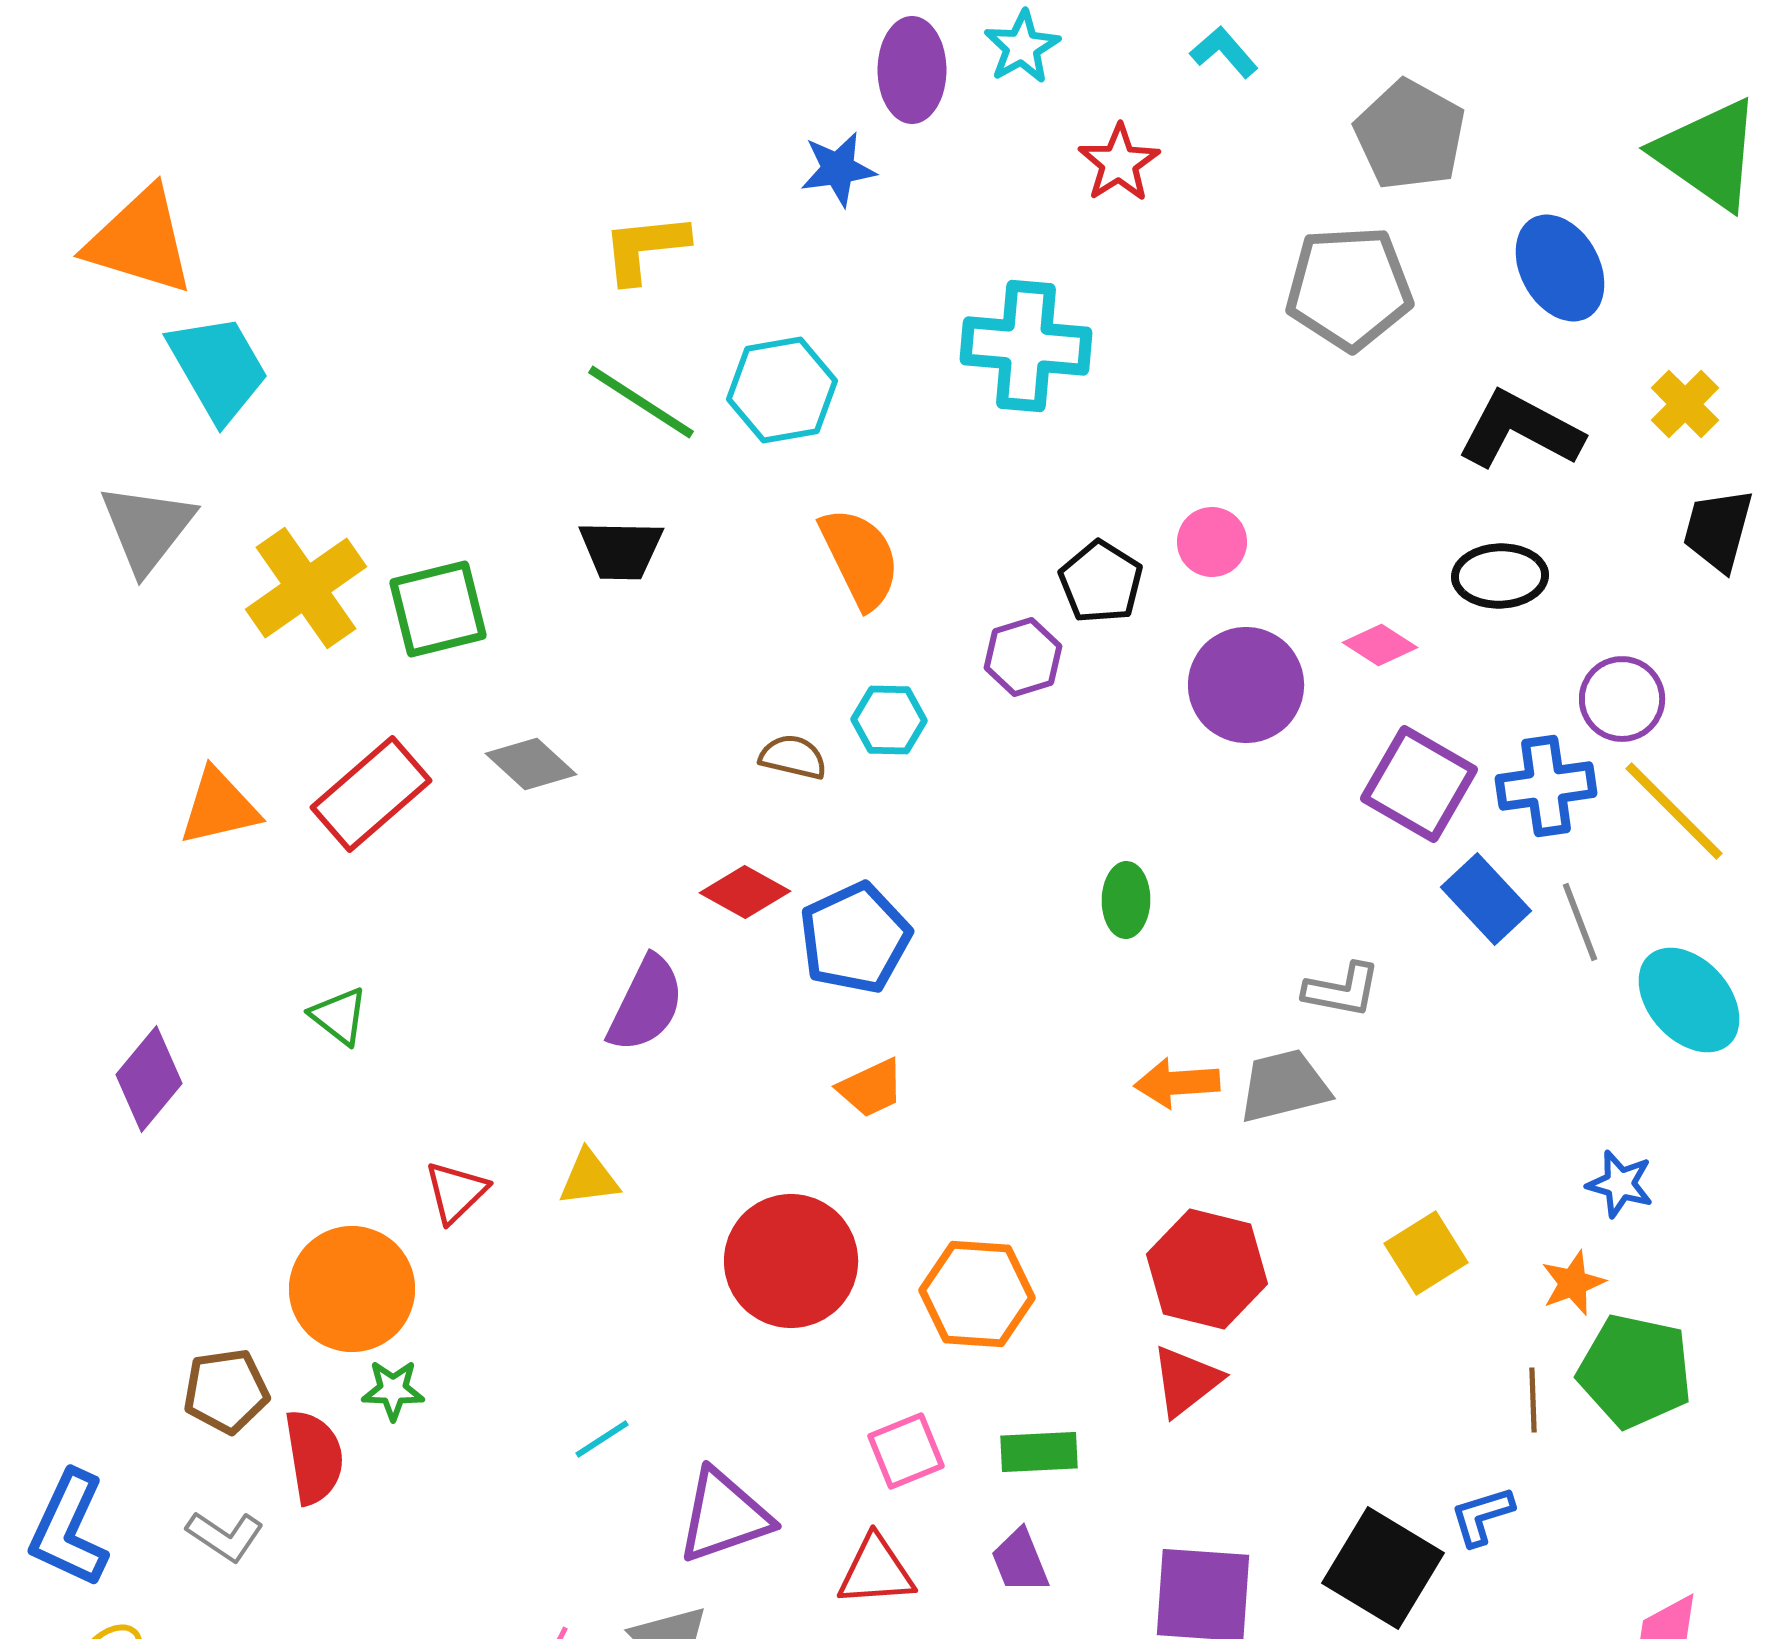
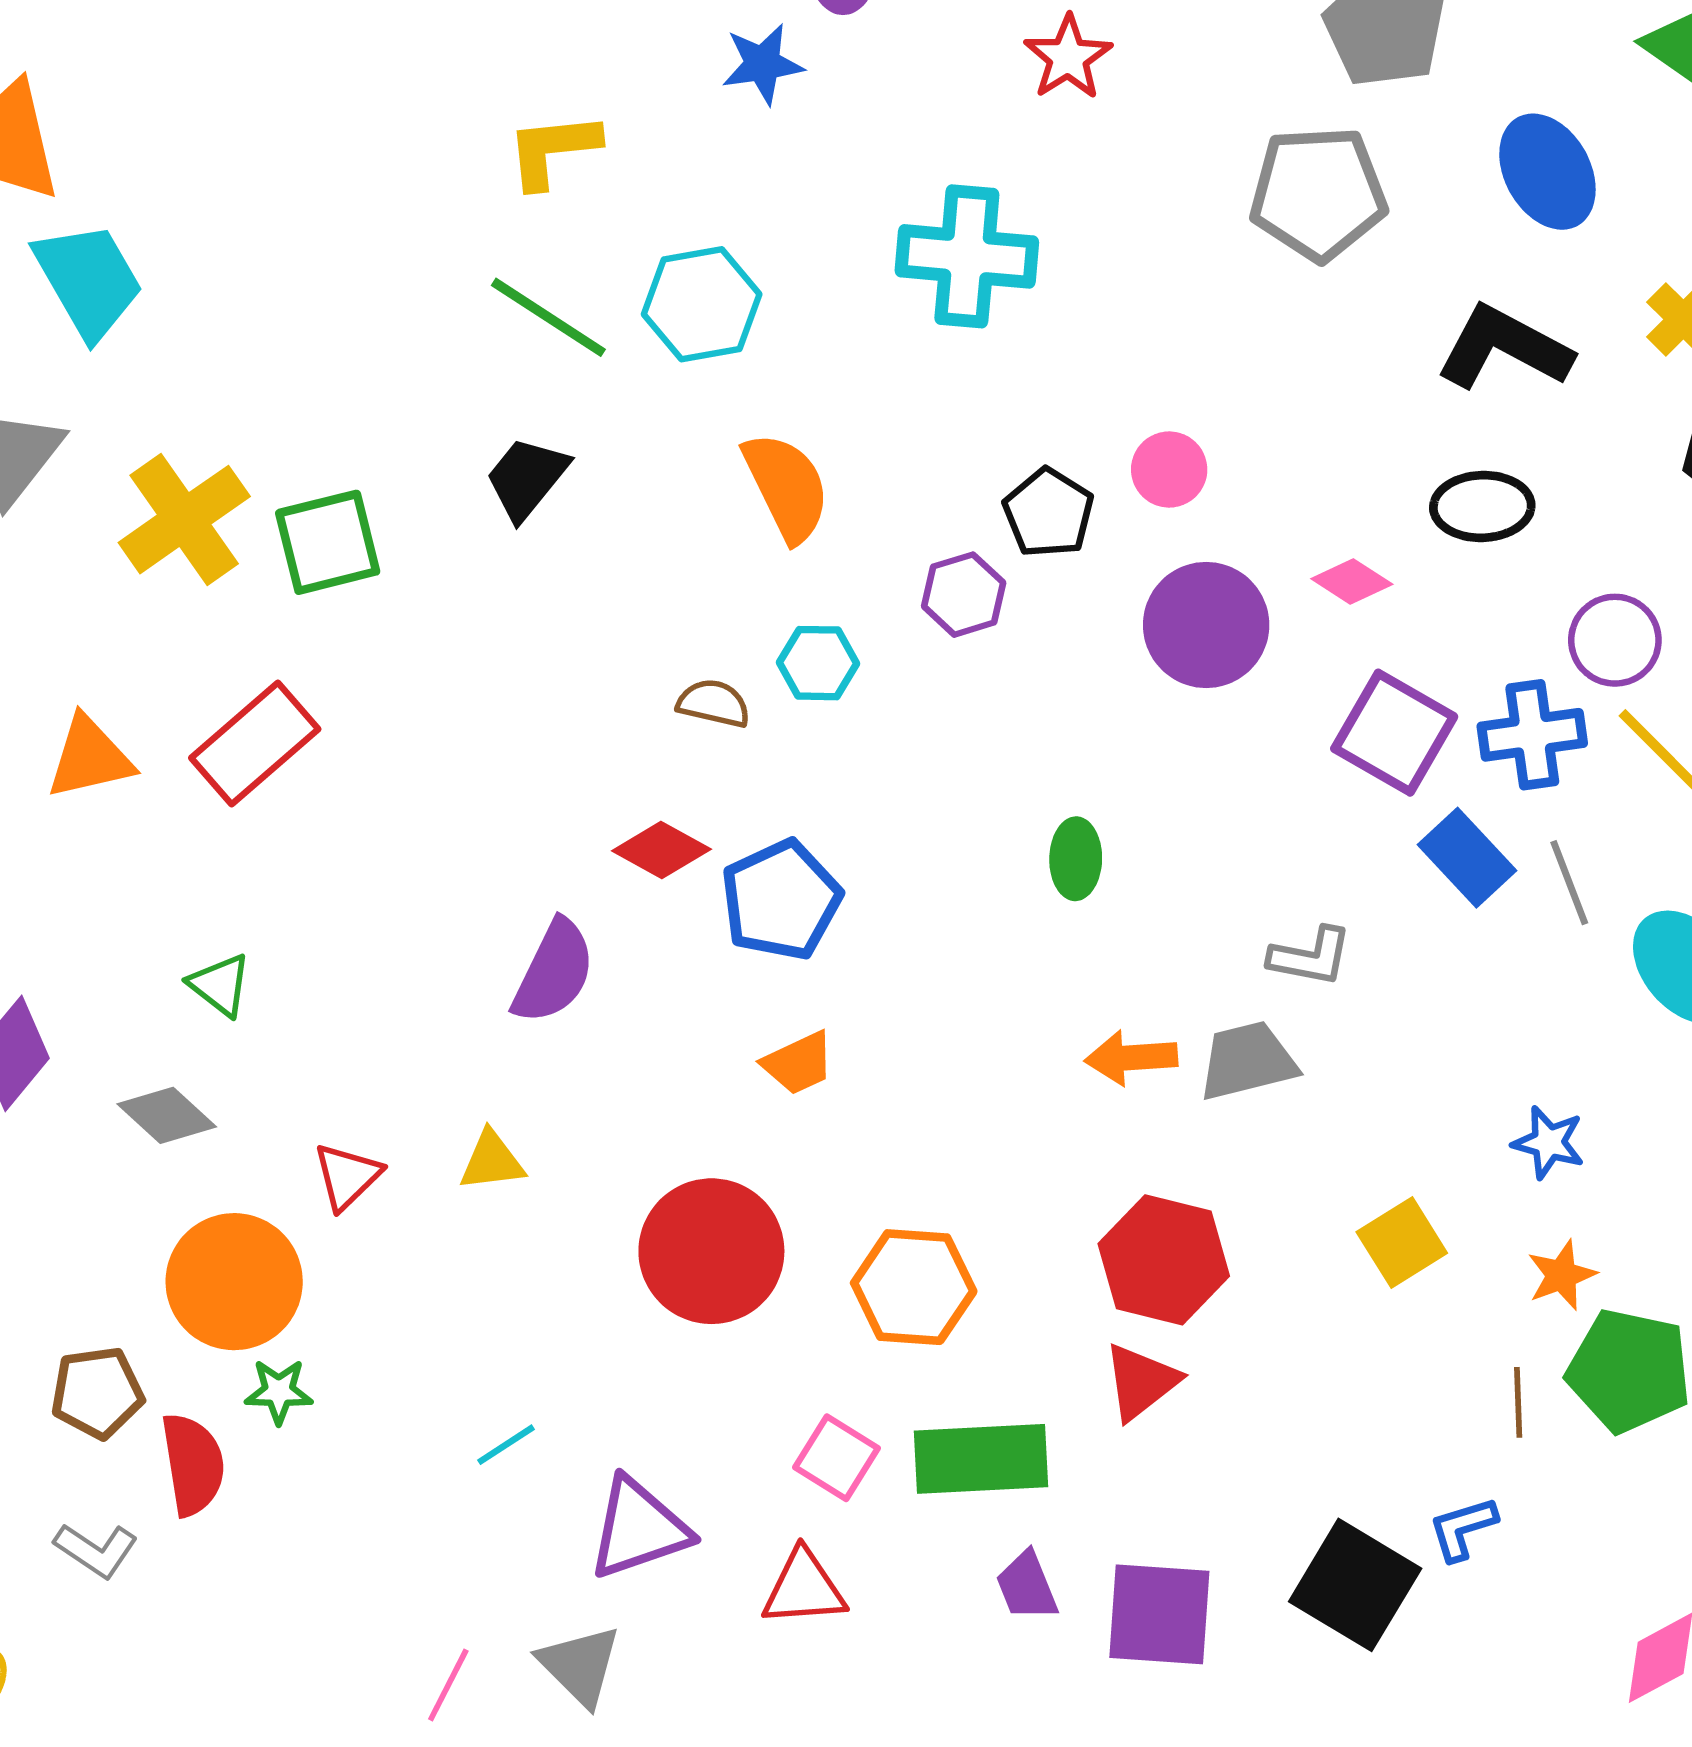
black trapezoid: (621, 550) -> (527, 478), turned 128
gray diamond: (531, 764) -> (167, 1115), moved
blue star: (1620, 1184) -> (1549, 1142), moved
pink square: (906, 1451) -> (836, 1458), turned -36
green rectangle: (1039, 1452) -> (981, 1459), size x1.6
purple trapezoid: (1020, 1561) -> (1027, 1586), moved

